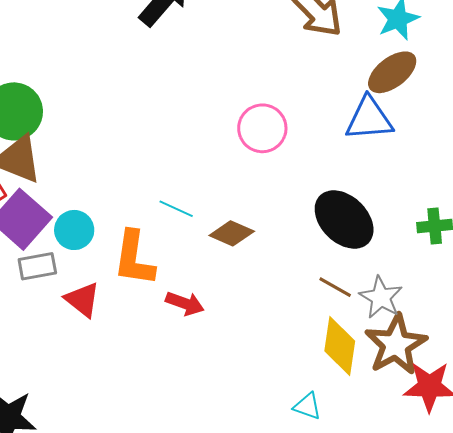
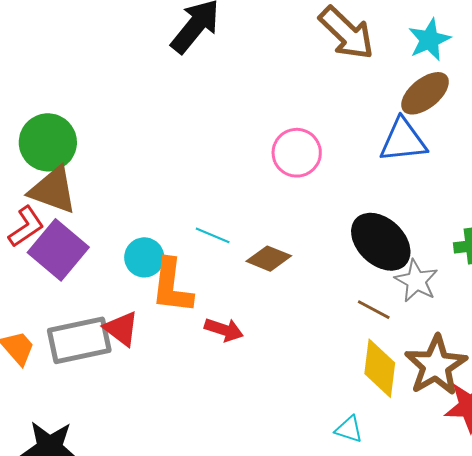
cyan circle: (74, 230) -> (144, 257), moved
gray rectangle: (37, 266) -> (79, 340), moved, size x1.6
gray star: (381, 297) -> (416, 281), moved

